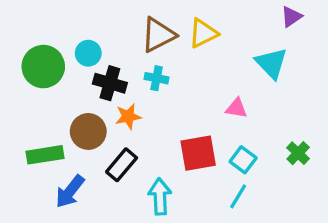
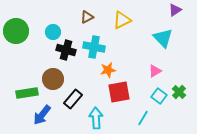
brown triangle: (158, 35) -> (87, 17), moved, size x0.6
green circle: (43, 67) -> (16, 31), moved
cyan cross: (157, 78) -> (94, 47), size x1.5
pink triangle: (236, 108) -> (155, 71), moved, turned -40
orange star: (128, 116) -> (108, 70), moved
cyan square: (243, 160) -> (159, 96), moved

